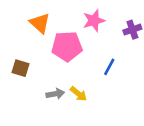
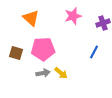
pink pentagon: (67, 46) -> (43, 49), moved
blue line: (109, 67) -> (94, 52), moved

